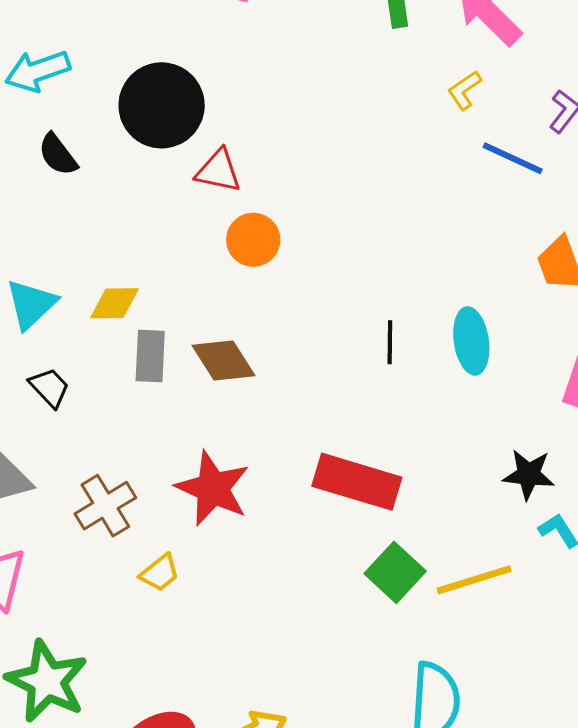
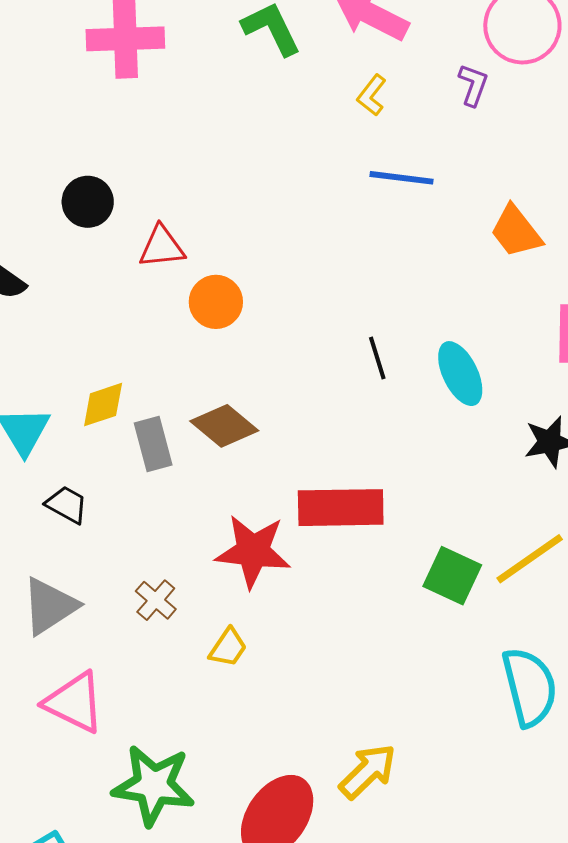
black circle: (162, 105) -> (88, 202), size x0.6
blue line: (513, 158) -> (401, 178), moved
cyan ellipse: (471, 341) -> (460, 374), moved
red rectangle: (357, 482) -> (341, 508), moved
brown cross: (105, 506) -> (156, 600), size x0.7

